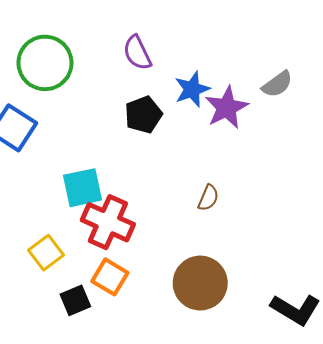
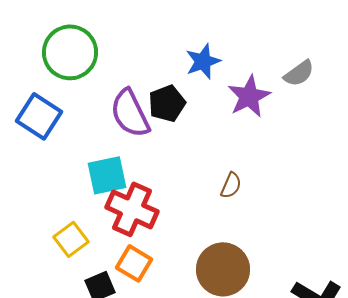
purple semicircle: (137, 53) -> (130, 113), moved, size x1.4
blue star: (192, 89) -> (203, 61), moved

